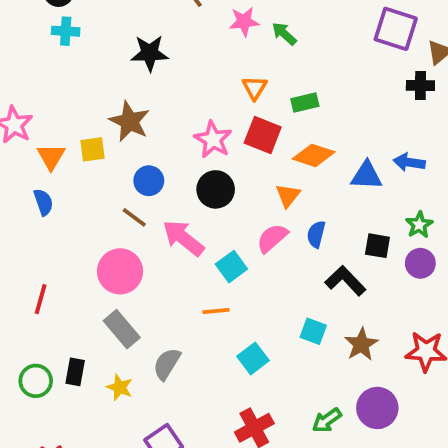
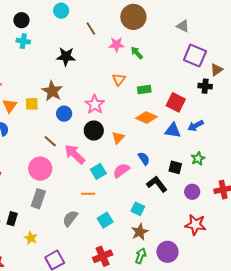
red square: (263, 135) -> (176, 102), moved
blue arrow: (409, 162) -> (196, 126), turned -42
blue circle: (149, 181) -> (64, 114), moved
orange triangle: (288, 195) -> (118, 138), moved
blue semicircle: (316, 234) -> (144, 159), turned 128
pink semicircle: (272, 238) -> (121, 170), moved
purple circle: (420, 263) -> (192, 192), moved
gray rectangle: (122, 329) -> (38, 199), turned 54
brown star: (361, 344) -> (140, 232), moved
gray semicircle: (167, 364) -> (70, 218), moved
yellow star: (120, 387) -> (31, 238), moved
green arrow: (327, 420) -> (141, 256), turned 140

